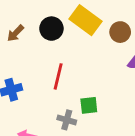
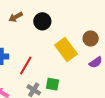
yellow rectangle: (85, 20) -> (66, 50), moved
red line: (58, 76) -> (26, 66), moved

